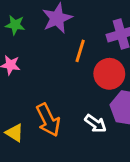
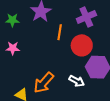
orange arrow: (48, 120) -> (44, 83), turned 75

